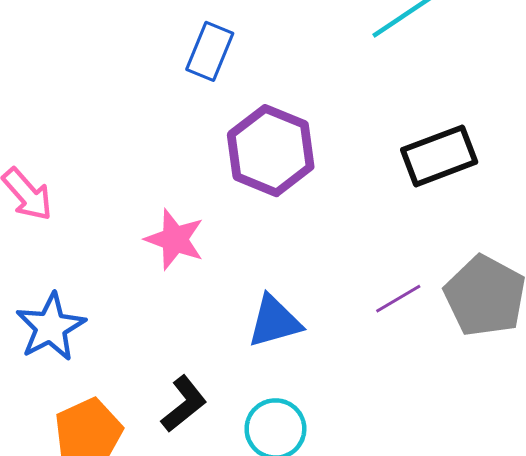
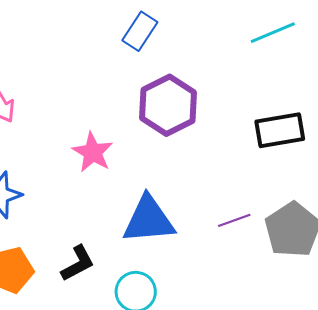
blue triangle: (274, 321) -> (149, 220), size x1.4

